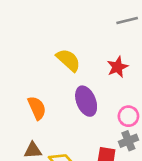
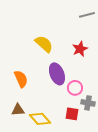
pink circle: (128, 116) -> (75, 88), moved
gray cross: (128, 141) -> (88, 103), turned 32

